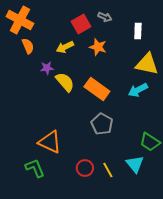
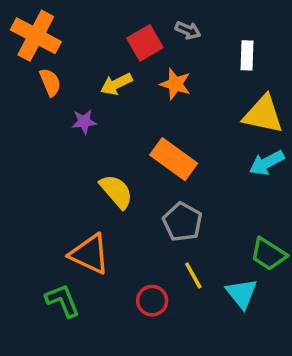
yellow semicircle: (65, 82) -> (116, 191), moved
cyan arrow: (138, 90) -> (267, 163), moved
yellow line: (108, 170) -> (193, 276), moved

